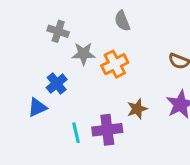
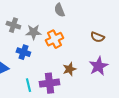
gray cross: (58, 31) -> (13, 25), moved
blue cross: (57, 83) -> (23, 52), moved, turned -32

